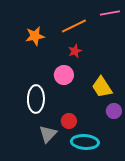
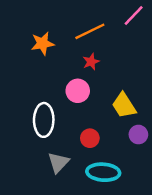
pink line: (110, 13) -> (134, 16), turned -36
red circle: (69, 121) -> (90, 138), moved

